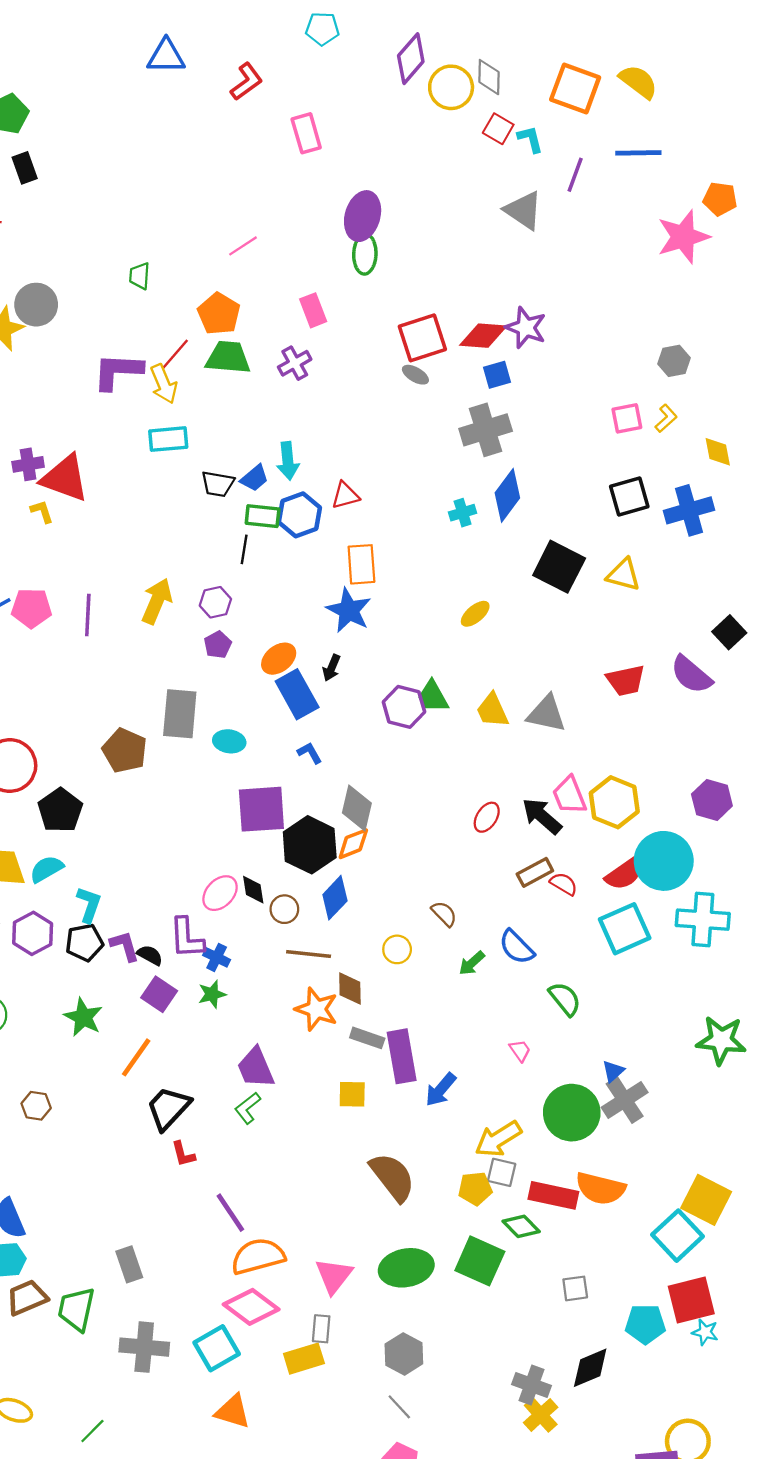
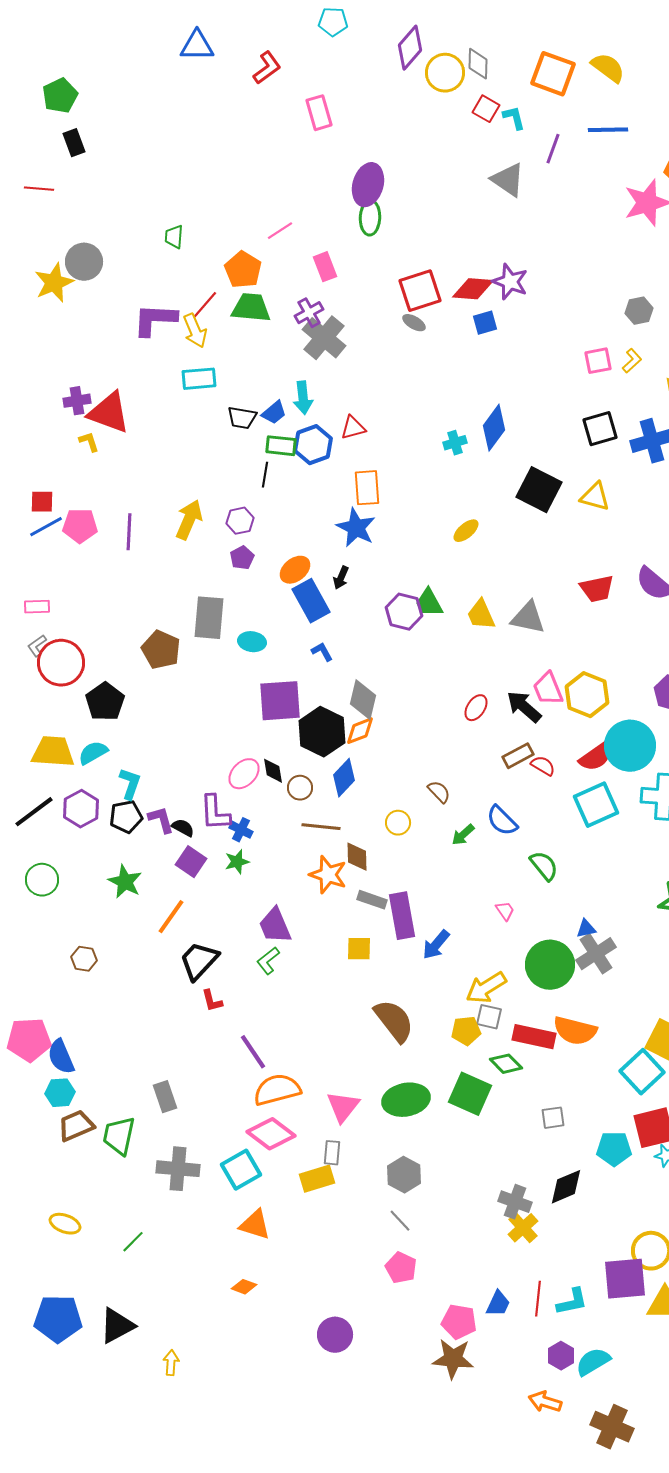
pink line: (243, 246) -> (280, 231), moved
gray cross: (486, 430) -> (324, 338), moved, turned -33
blue triangle: (613, 1071) -> (586, 929), turned 30

